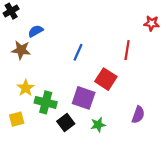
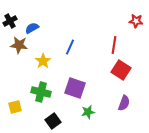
black cross: (11, 11) -> (10, 21), moved
red square: (106, 79) -> (121, 70), moved
yellow star: (26, 88) -> (43, 61), moved
black square: (66, 122) -> (53, 121), moved

